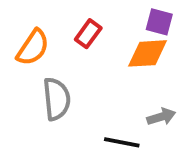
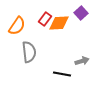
purple square: (159, 22) -> (81, 13), turned 32
orange diamond: (147, 53) -> (59, 23), moved

